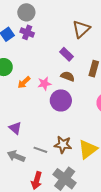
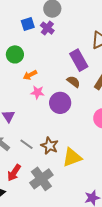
purple rectangle: (67, 54) -> (79, 60), size x1.5
pink star: (44, 84) -> (37, 92), moved

